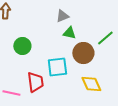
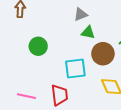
red trapezoid: (35, 82) -> (59, 95), moved

